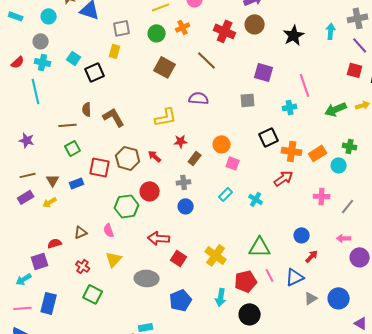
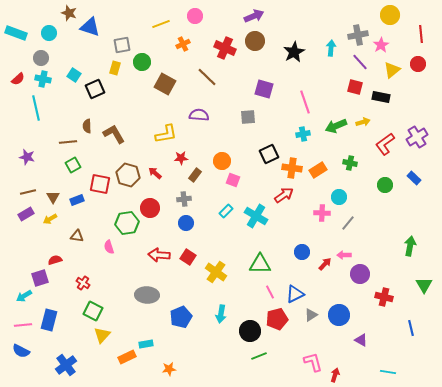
cyan rectangle: (16, 16) -> (16, 33), size x1.5
green circle: (157, 33) -> (142, 62), moved
cyan cross: (290, 107) -> (303, 134), moved
cyan circle: (339, 165) -> (339, 197), moved
cyan cross: (256, 199) -> (256, 216), size x1.6
brown triangle: (81, 232) -> (77, 236), moved, turned 32
red arrow: (312, 256) -> (325, 264), moved
red square: (179, 258) -> (188, 257), moved
yellow triangle: (114, 259) -> (102, 335), moved
red pentagon: (246, 281) -> (277, 319), moved

